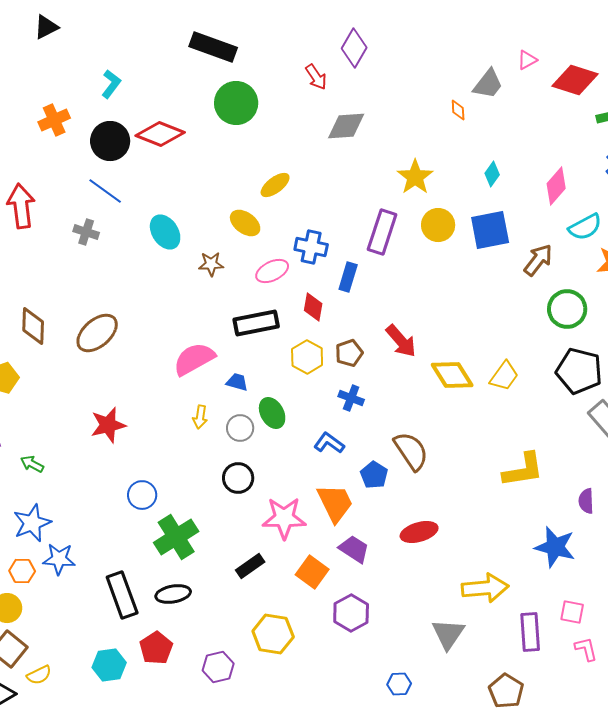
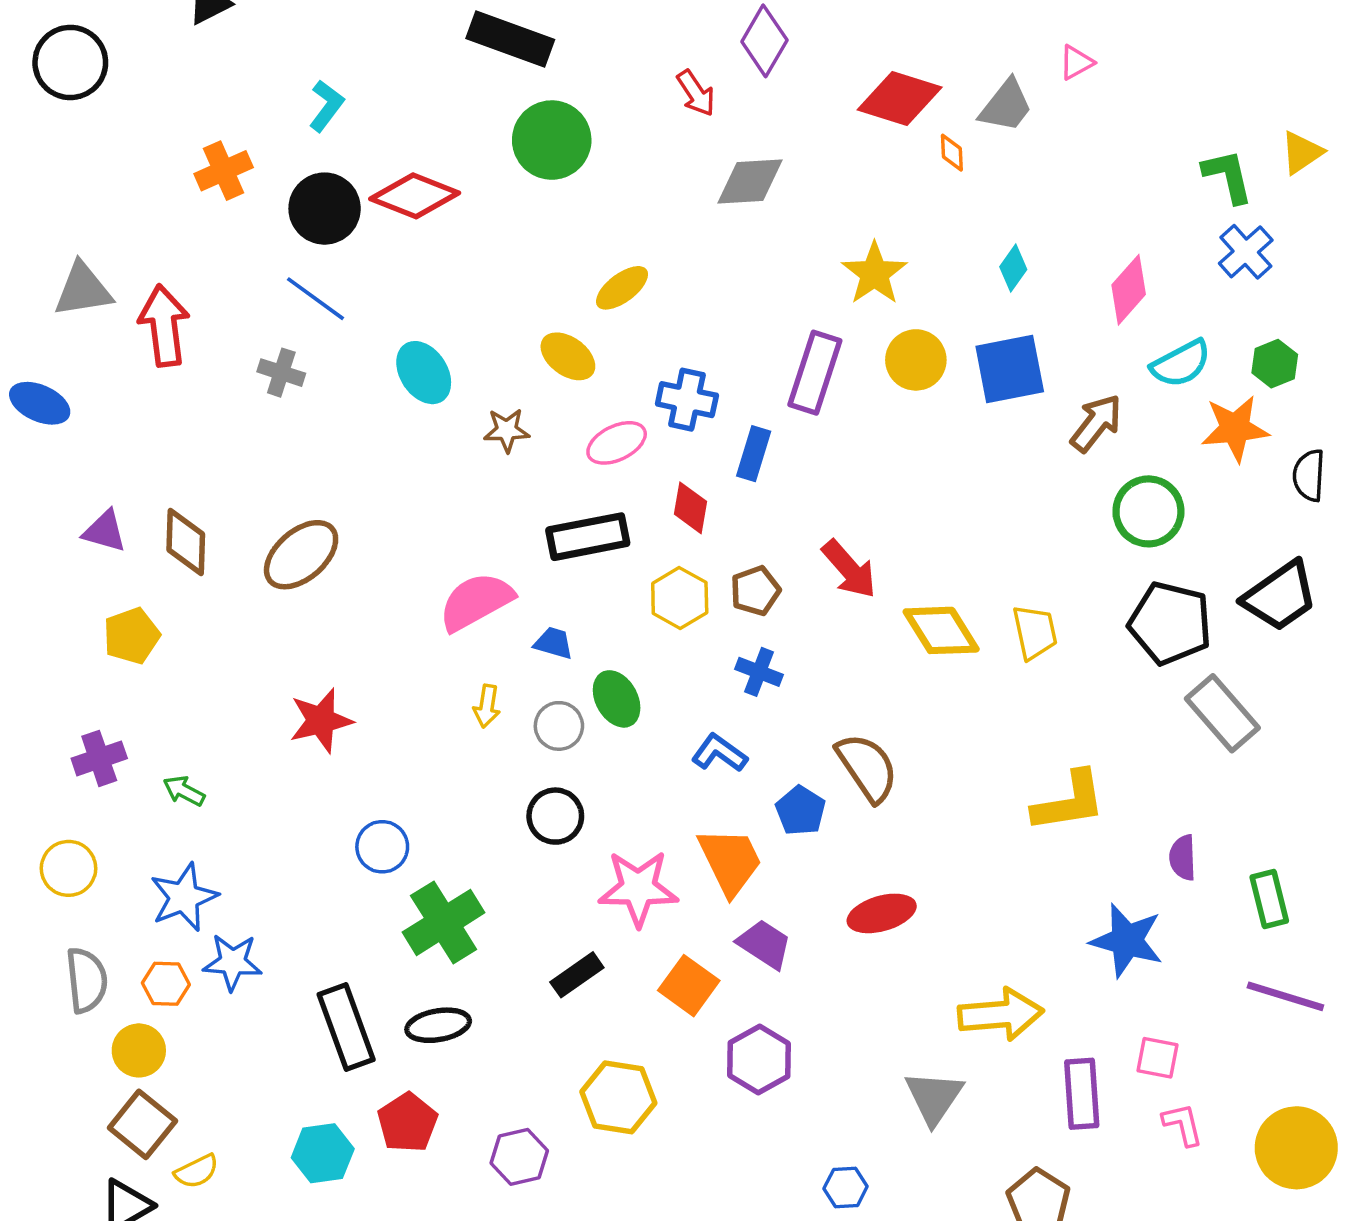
red diamond: (575, 80) -> (900, 99), moved
yellow trapezoid: (504, 376) -> (1035, 632), turned -48

